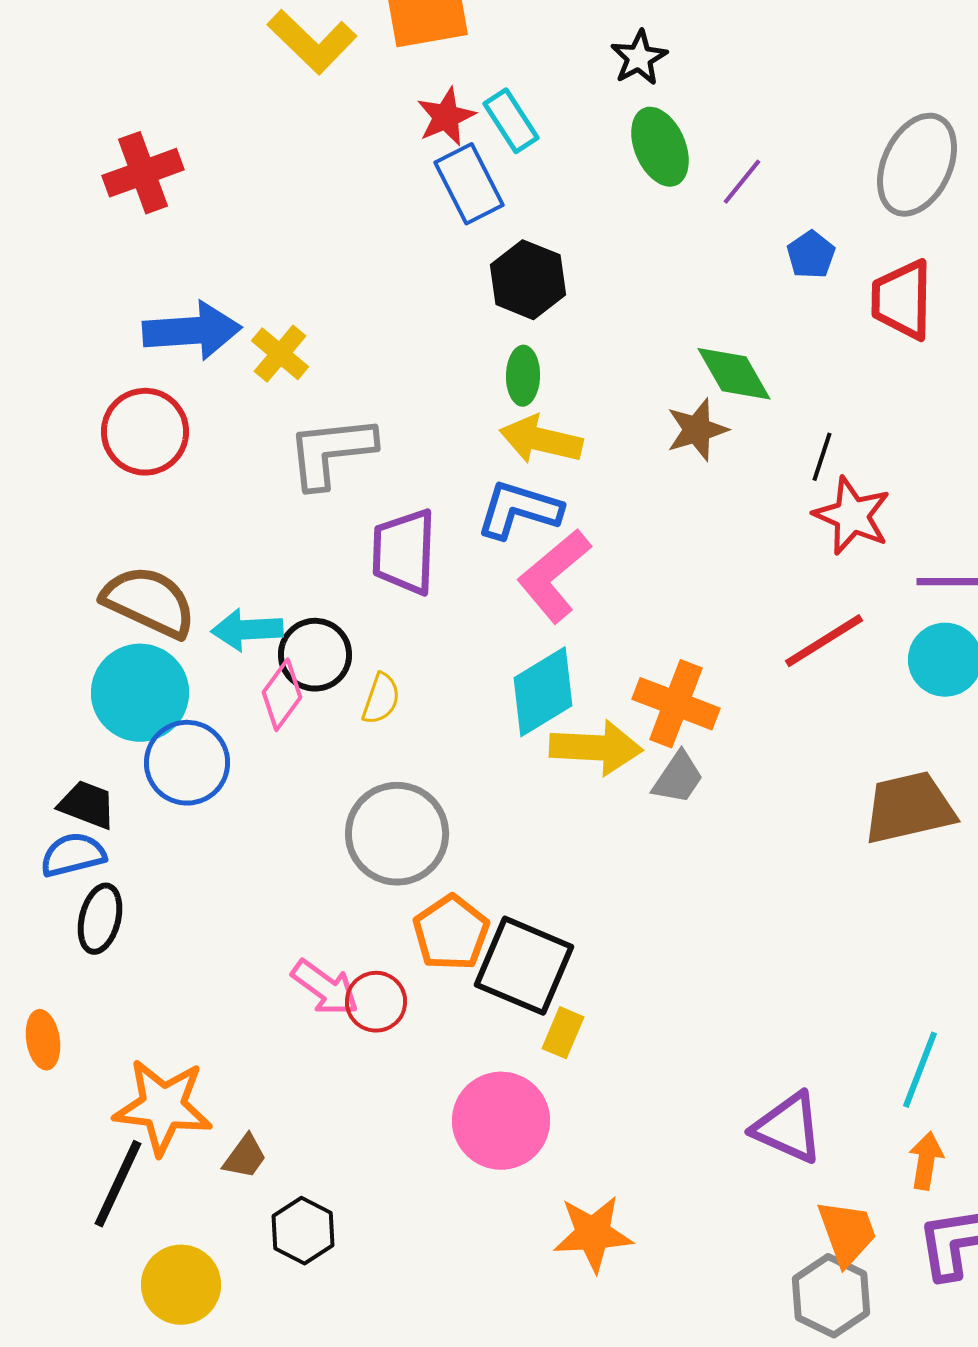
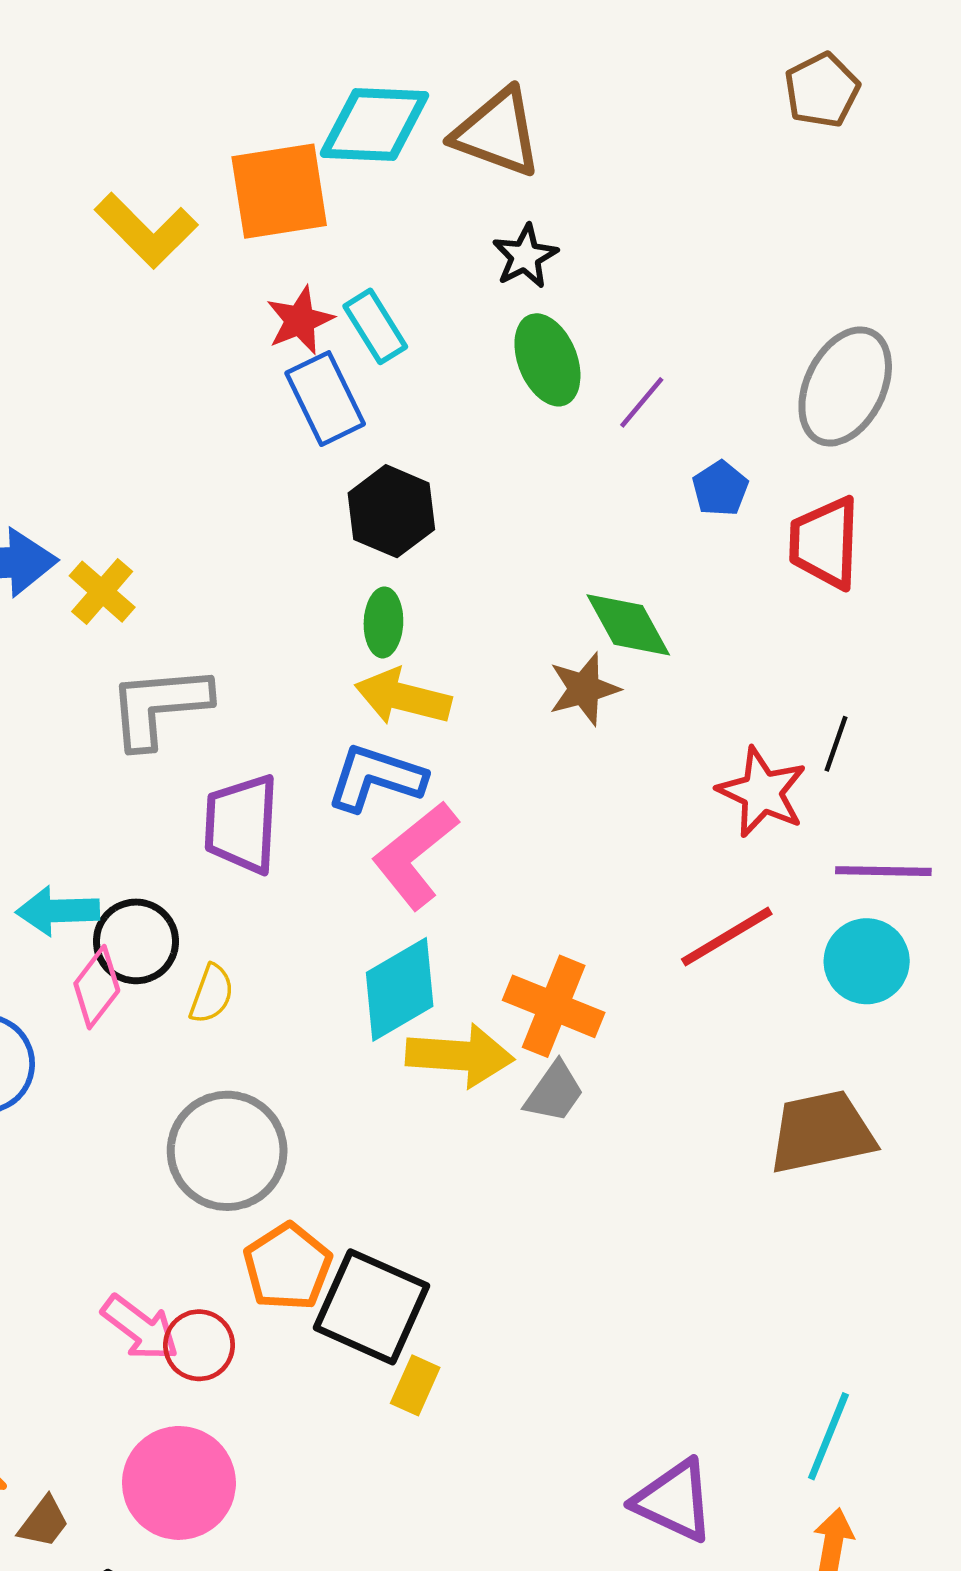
black line: (822, 457) -> (836, 744), moved
pink circle: (501, 1121) -> (179, 1483), moved

